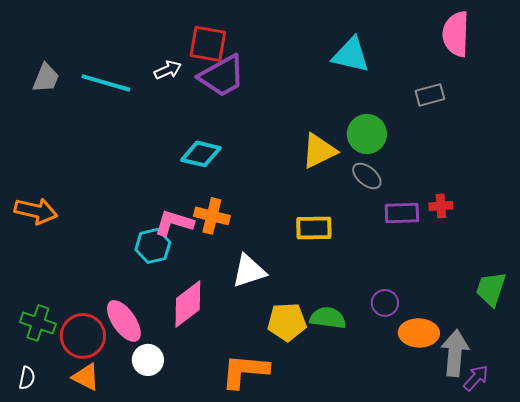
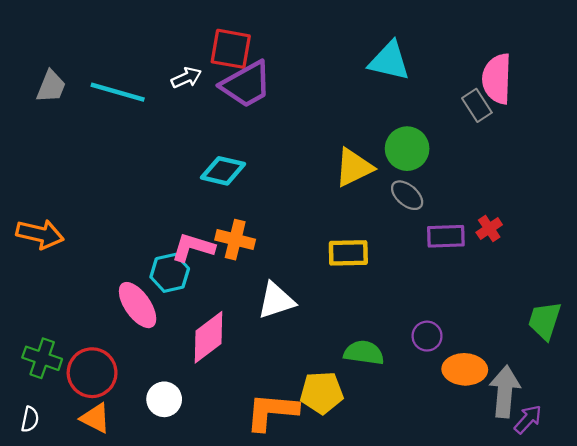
pink semicircle: (456, 34) -> (497, 79), moved
gray rectangle: (430, 95) -> (477, 105), turned 72
red cross: (441, 206) -> (489, 228), turned -30
pink ellipse: (124, 321) -> (138, 305), moved
yellow pentagon: (287, 322) -> (322, 393), moved

